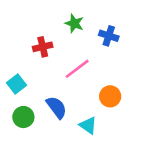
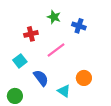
cyan square: (17, 84) -> (20, 61), moved
orange circle: (110, 96) -> (84, 78), moved
green circle: (23, 117) -> (15, 96), moved

